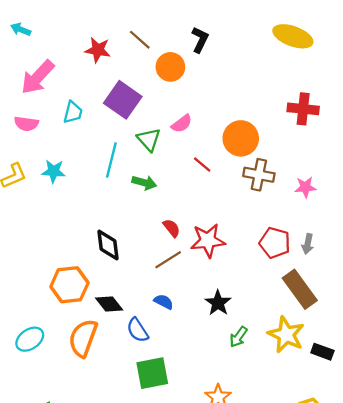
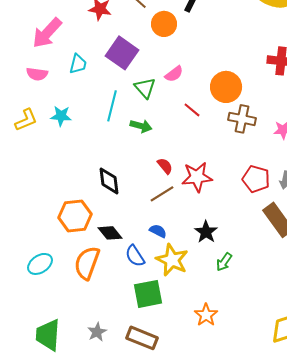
yellow star: (286, 335) -> (172, 260), moved

